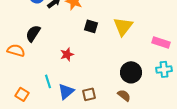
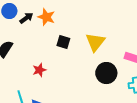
black circle: (131, 72) -> (106, 73), moved

